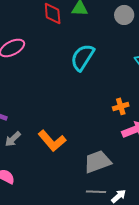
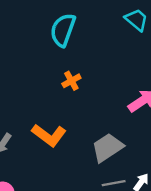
orange cross: (121, 106) -> (71, 81), moved

